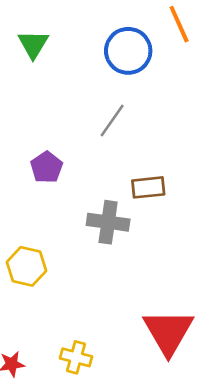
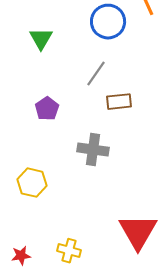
green triangle: (33, 44) -> (41, 39), moved
brown rectangle: (148, 187) -> (119, 102), moved

